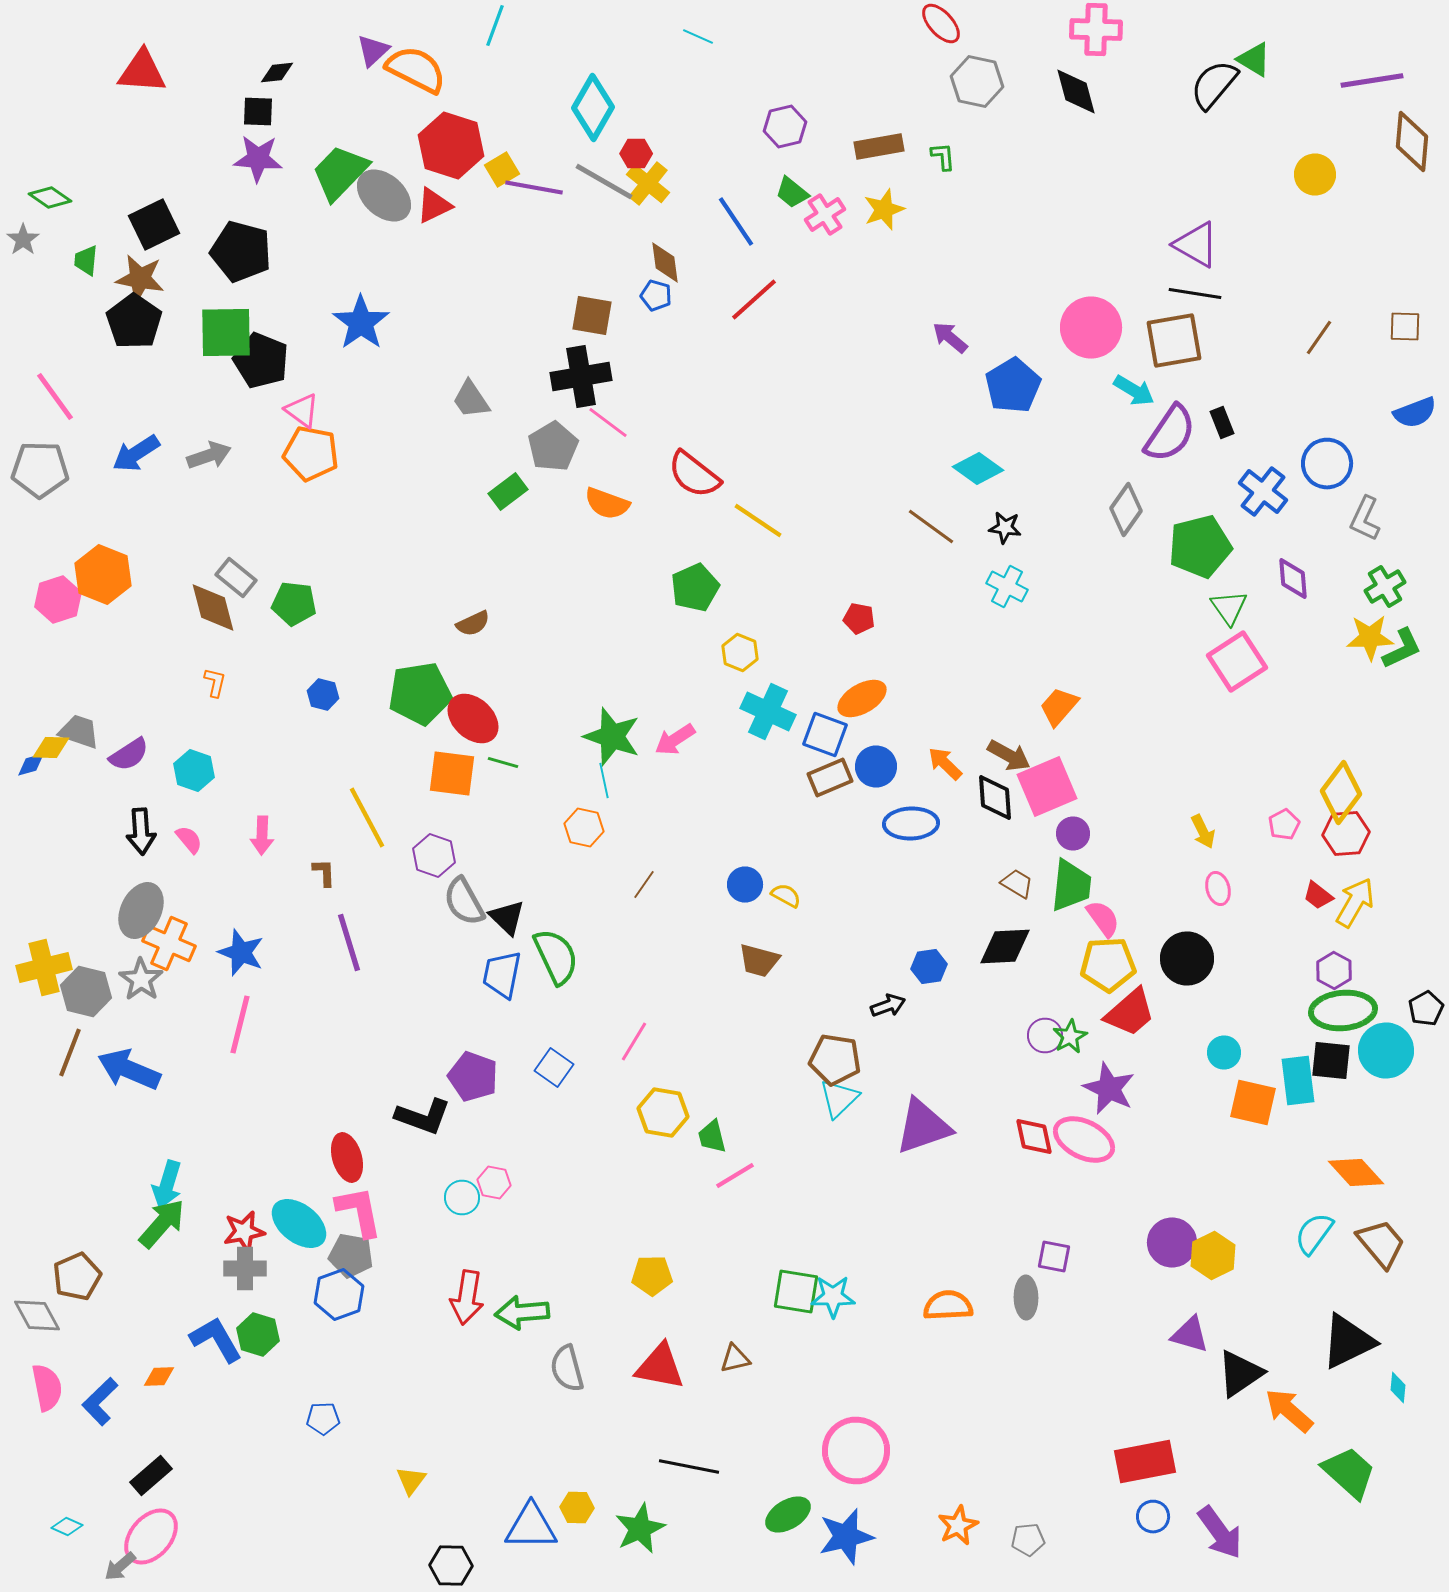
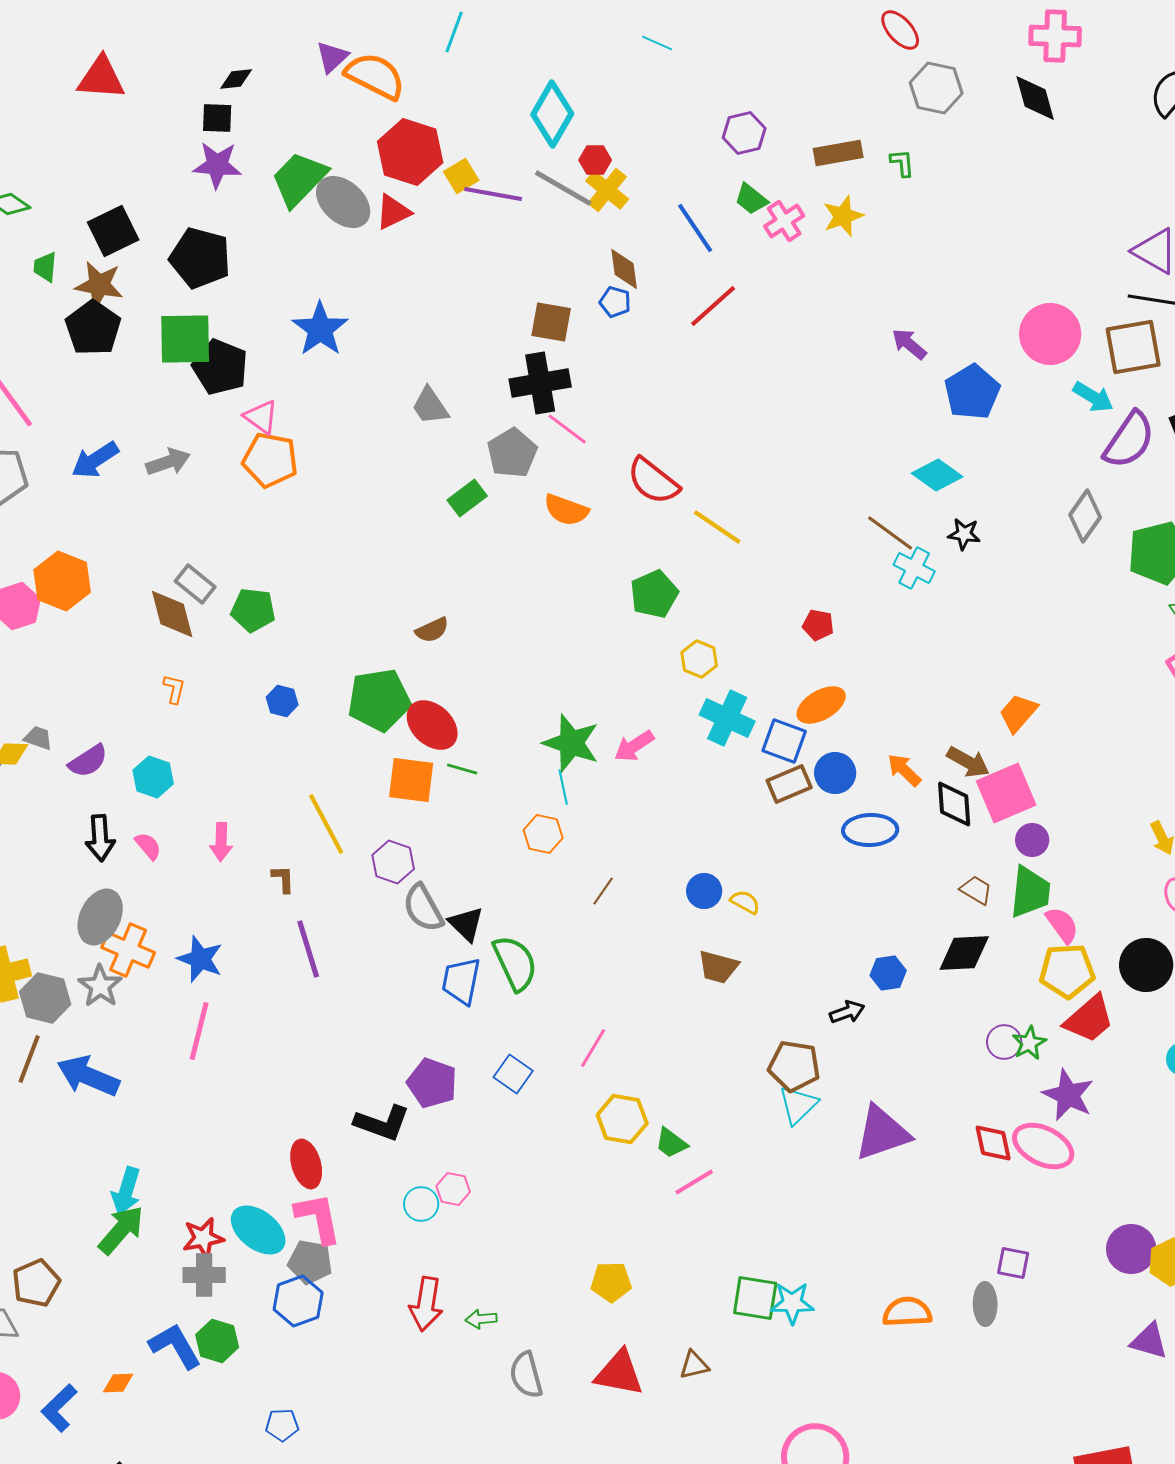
cyan cross: (1007, 586) -> (914, 568), moved
gray trapezoid: (79, 732) -> (38, 738), size x0.7
green trapezoid: (712, 1136) -> (671, 1143), turned -39
green arrow: (522, 1312) -> (481, 1319), size x0.6

